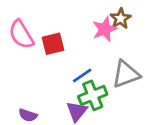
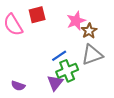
brown star: (121, 19) -> (89, 31), moved
red square: (53, 44) -> (37, 15), moved

